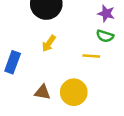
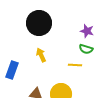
yellow arrow: (49, 43) -> (41, 55), turned 120

